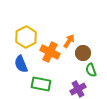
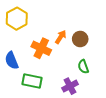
yellow hexagon: (26, 37) -> (17, 19), moved
brown circle: (83, 53) -> (80, 39), moved

